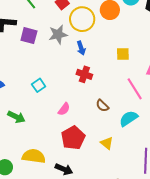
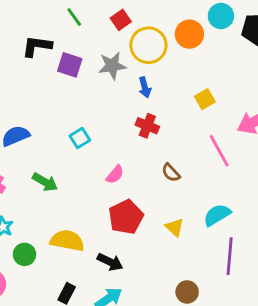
yellow square: (123, 54) -> (205, 99), turned -32
cyan semicircle: (129, 118) -> (217, 215), moved

